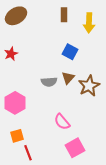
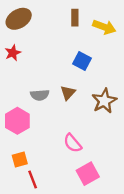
yellow arrow: (89, 23) -> (104, 27), turned -72
red star: (11, 54) -> (13, 53), moved
brown triangle: (68, 78) -> (68, 93), moved
gray semicircle: (49, 82) -> (40, 95), moved

